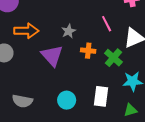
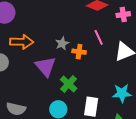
orange cross: (88, 51) -> (79, 52), moved
green cross: (113, 58) -> (69, 84), moved

